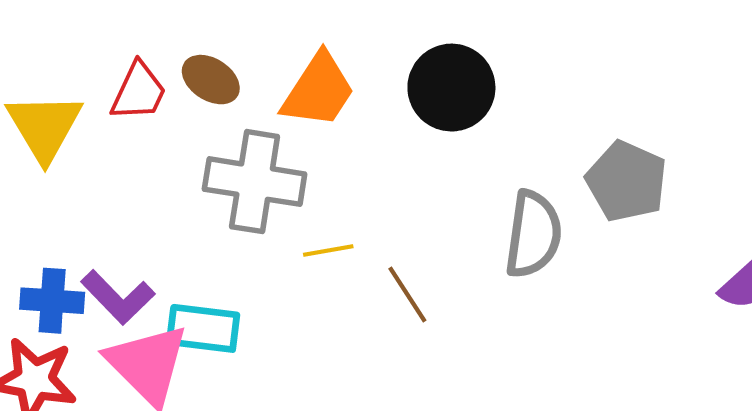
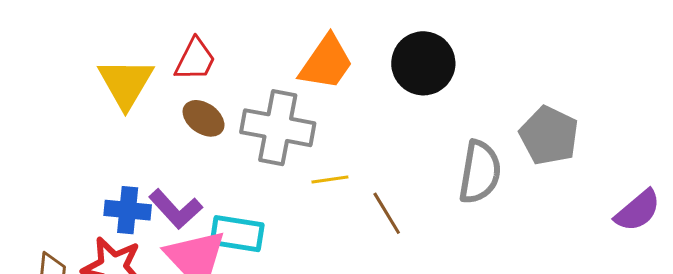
brown ellipse: (211, 80) -> (204, 118), moved

